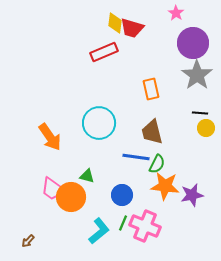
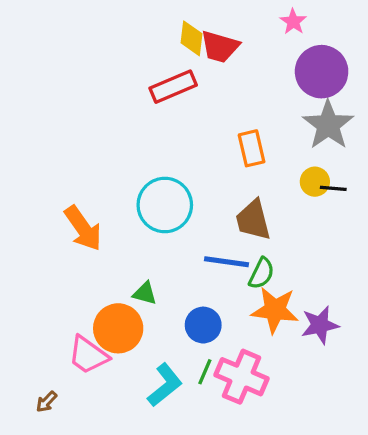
yellow circle: (206, 128) -> (315, 182), moved
pink trapezoid: (53, 189) -> (88, 355), moved

